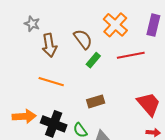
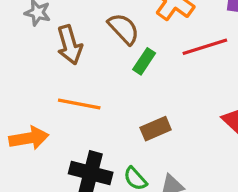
orange arrow: (24, 116) -> (29, 138), moved

